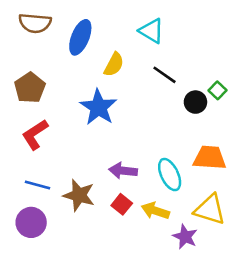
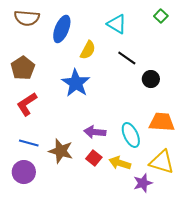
green square: (217, 90) -> (161, 16), moved
purple star: (185, 237) -> (143, 183), turned 30

